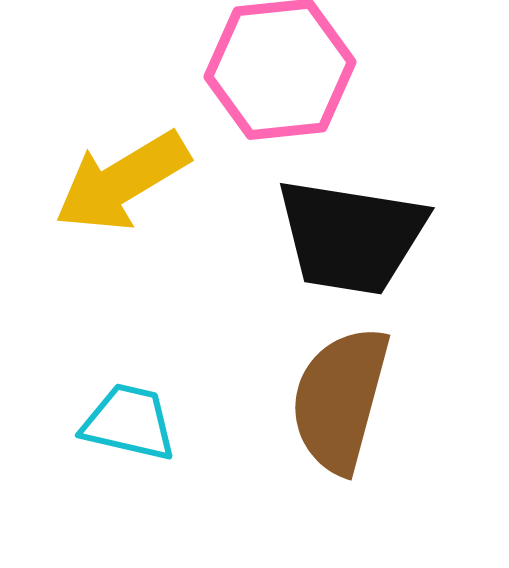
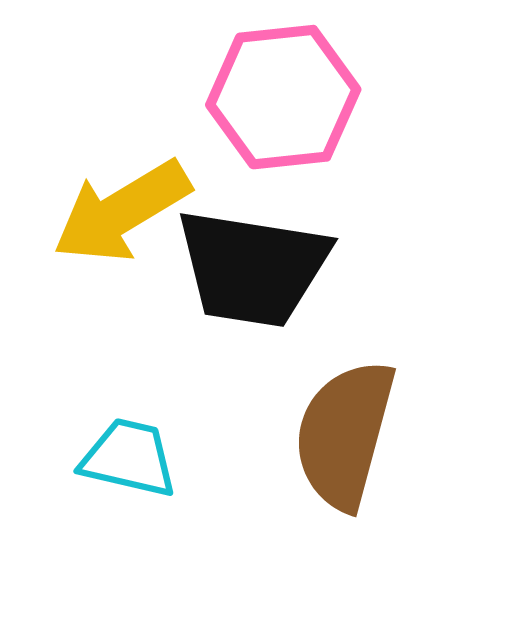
black trapezoid: (351, 236) -> (253, 268), moved

